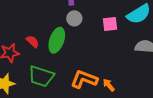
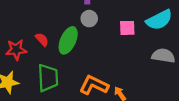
green trapezoid: (41, 76) -> (48, 78), turned -116

